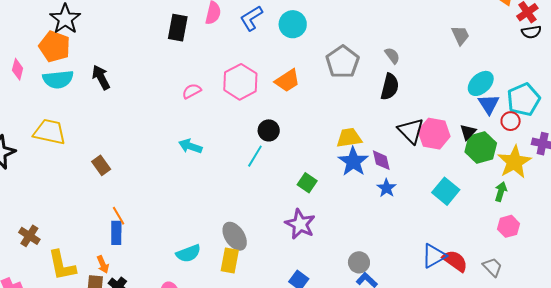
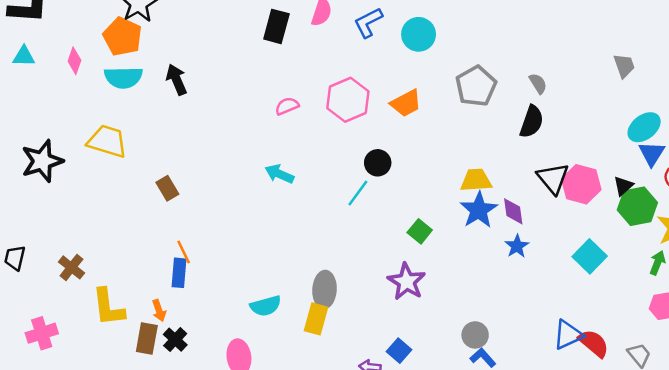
gray ellipse: (235, 236) -> (325, 290), turned 32

